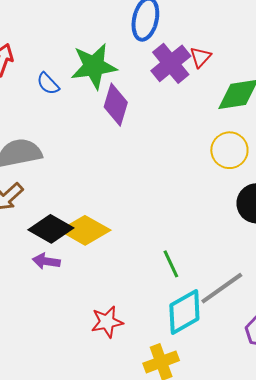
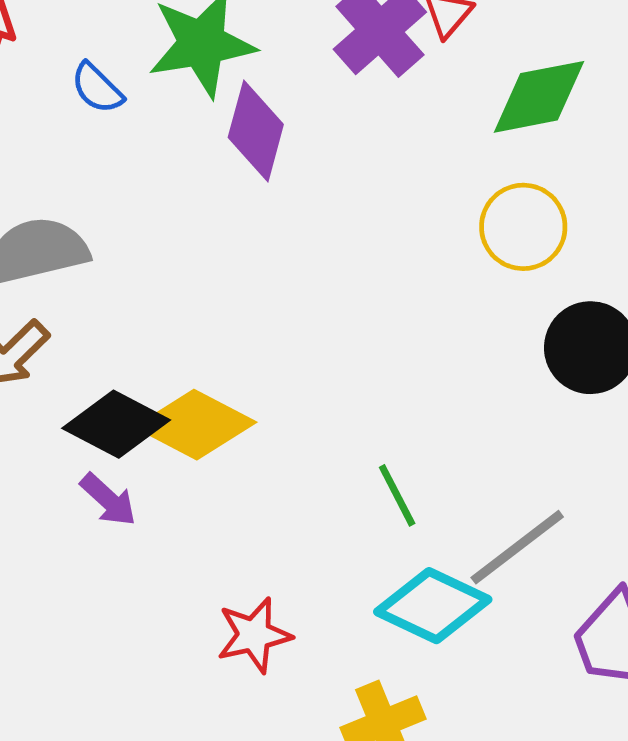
purple arrow: (46, 261) -> (108, 500), turned -144
cyan diamond: (184, 312) -> (433, 606), turned 57

